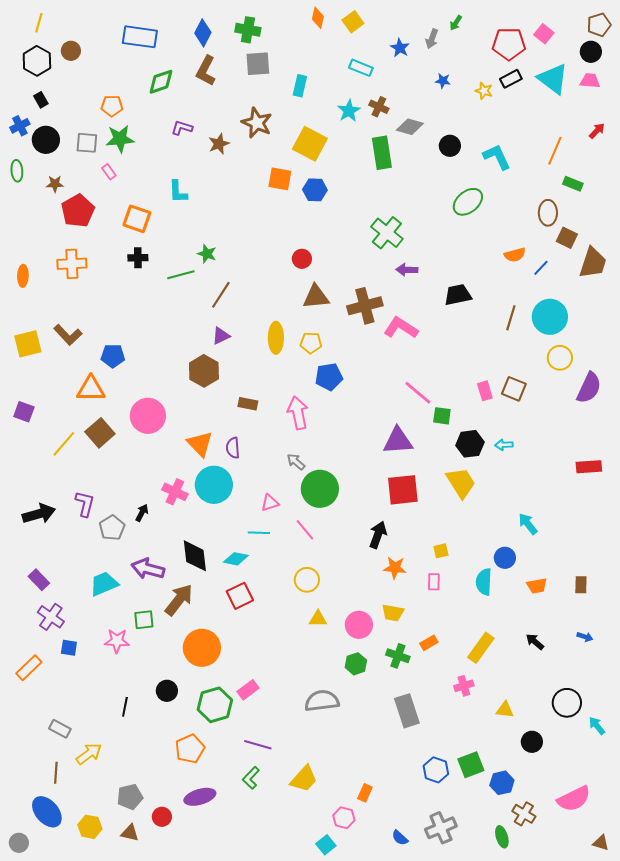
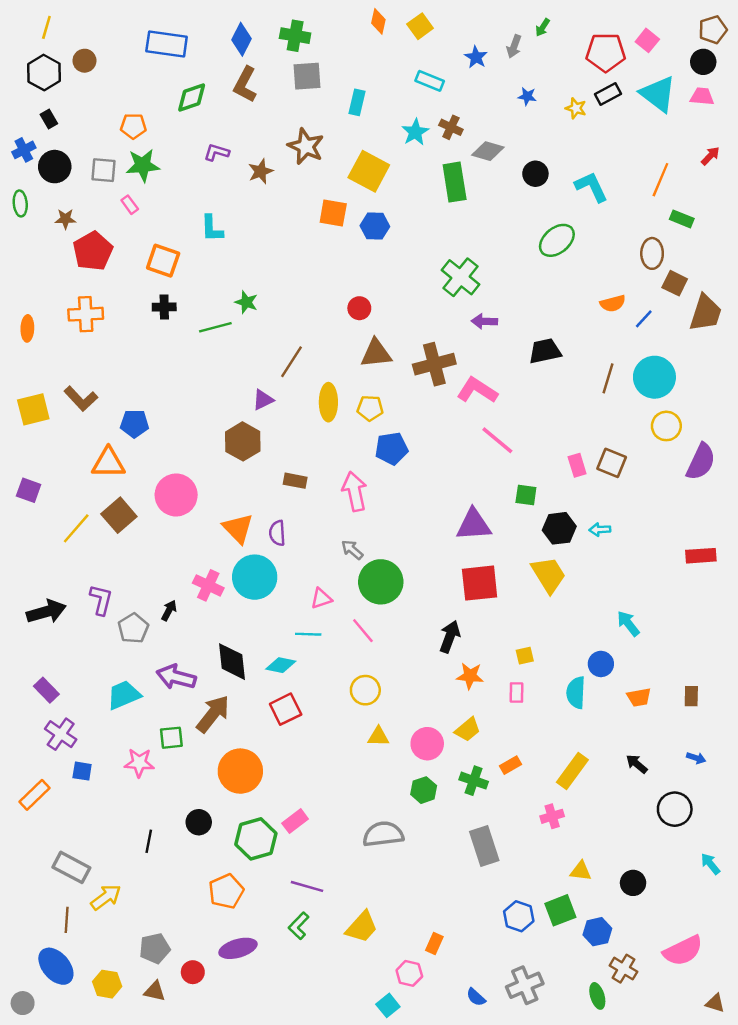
brown line: (221, 295) -> (292, 362), moved
pink line: (418, 393) -> (497, 440), moved
yellow trapezoid: (393, 613) -> (468, 729), turned -50
black circle: (567, 703) -> (675, 809), moved
yellow triangle: (505, 710) -> (581, 871), moved
gray rectangle: (60, 729) -> (71, 867), size x1.4

